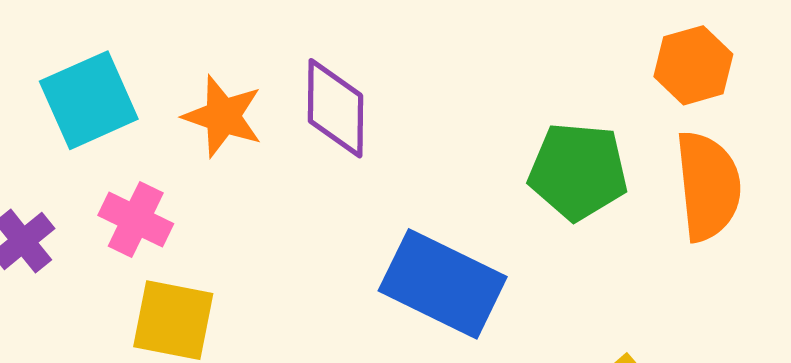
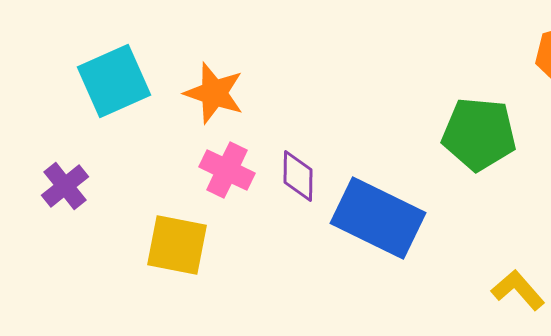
purple diamond: (335, 108) -> (298, 176), moved, size x0.7
pink cross: (136, 220) -> (227, 170), moved

